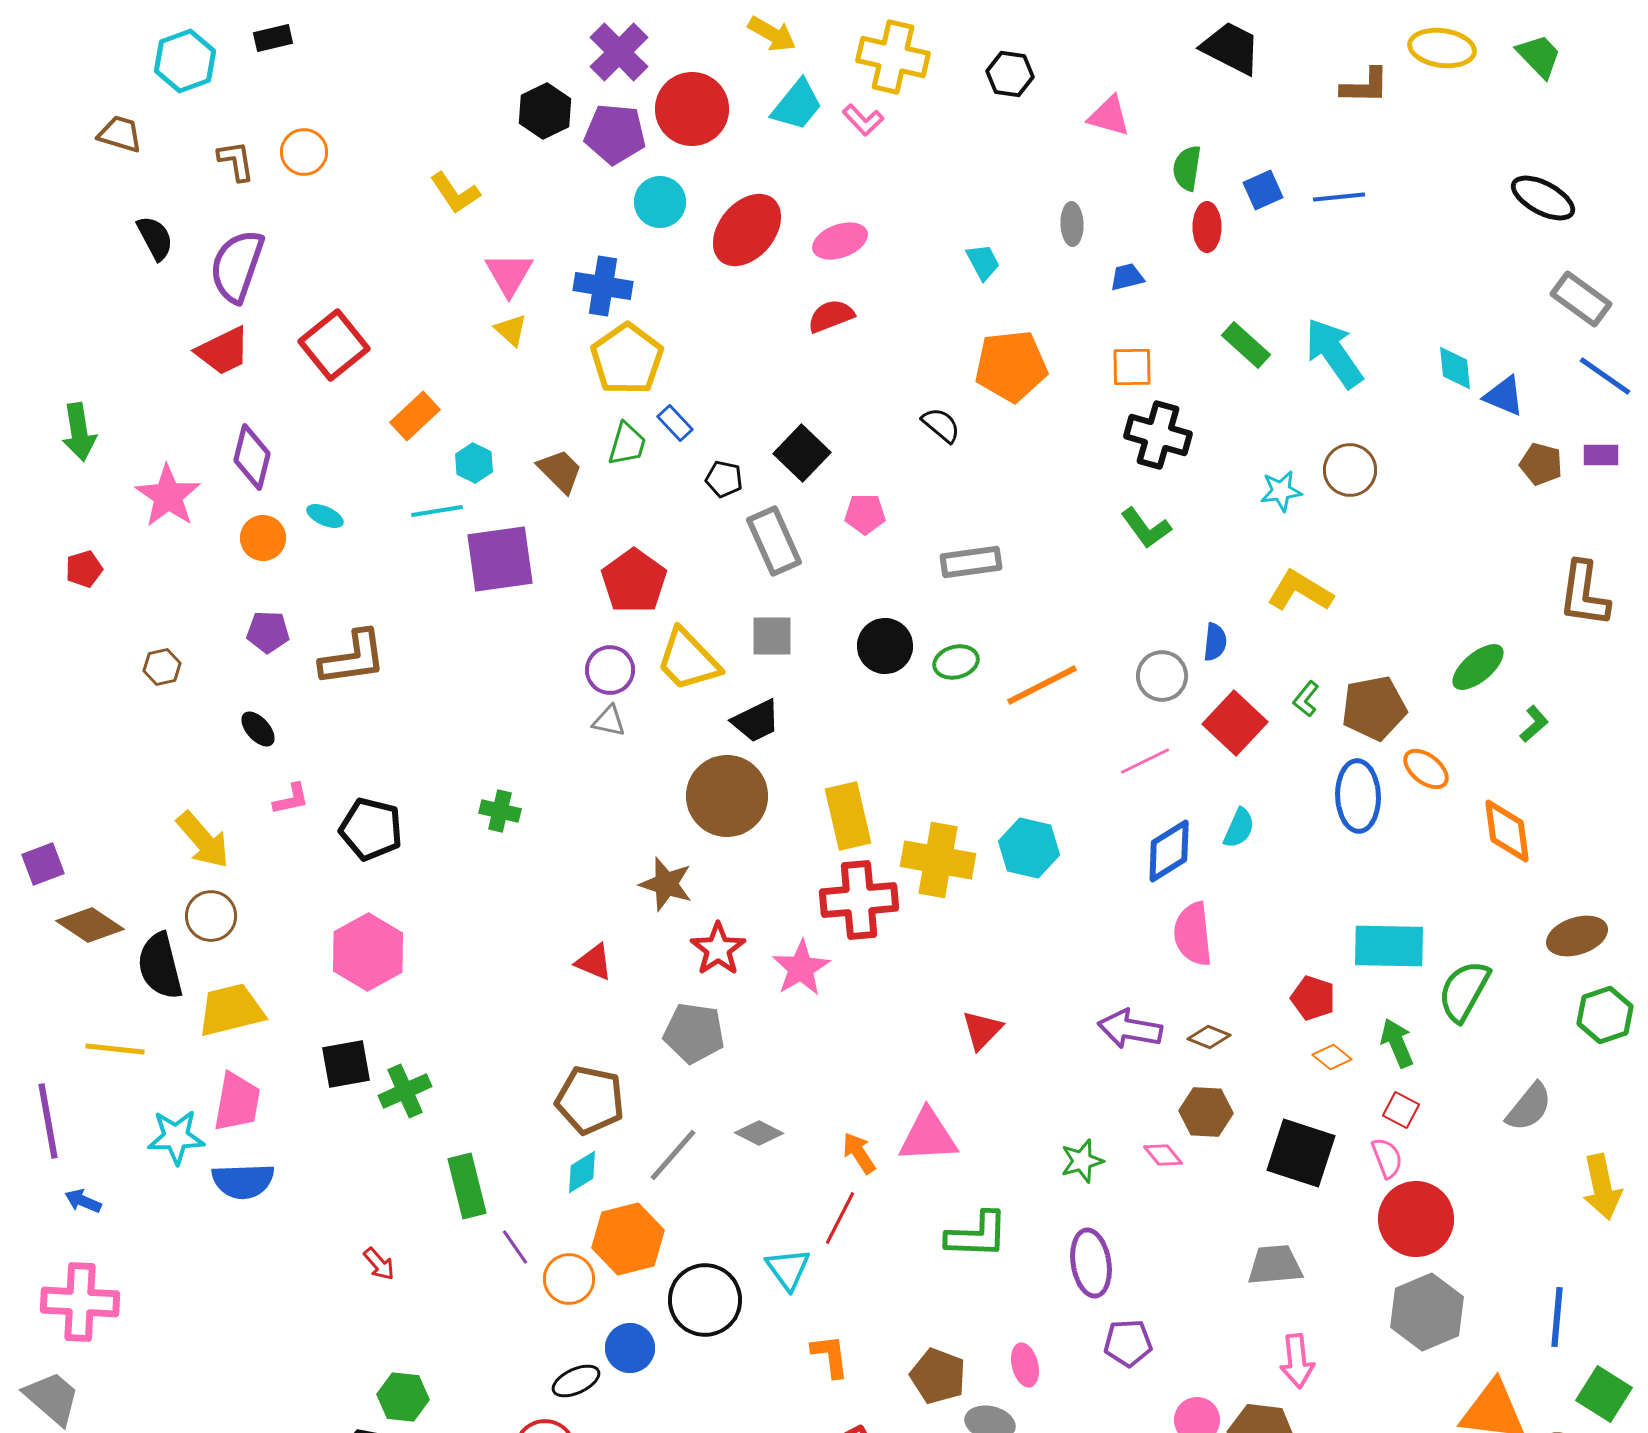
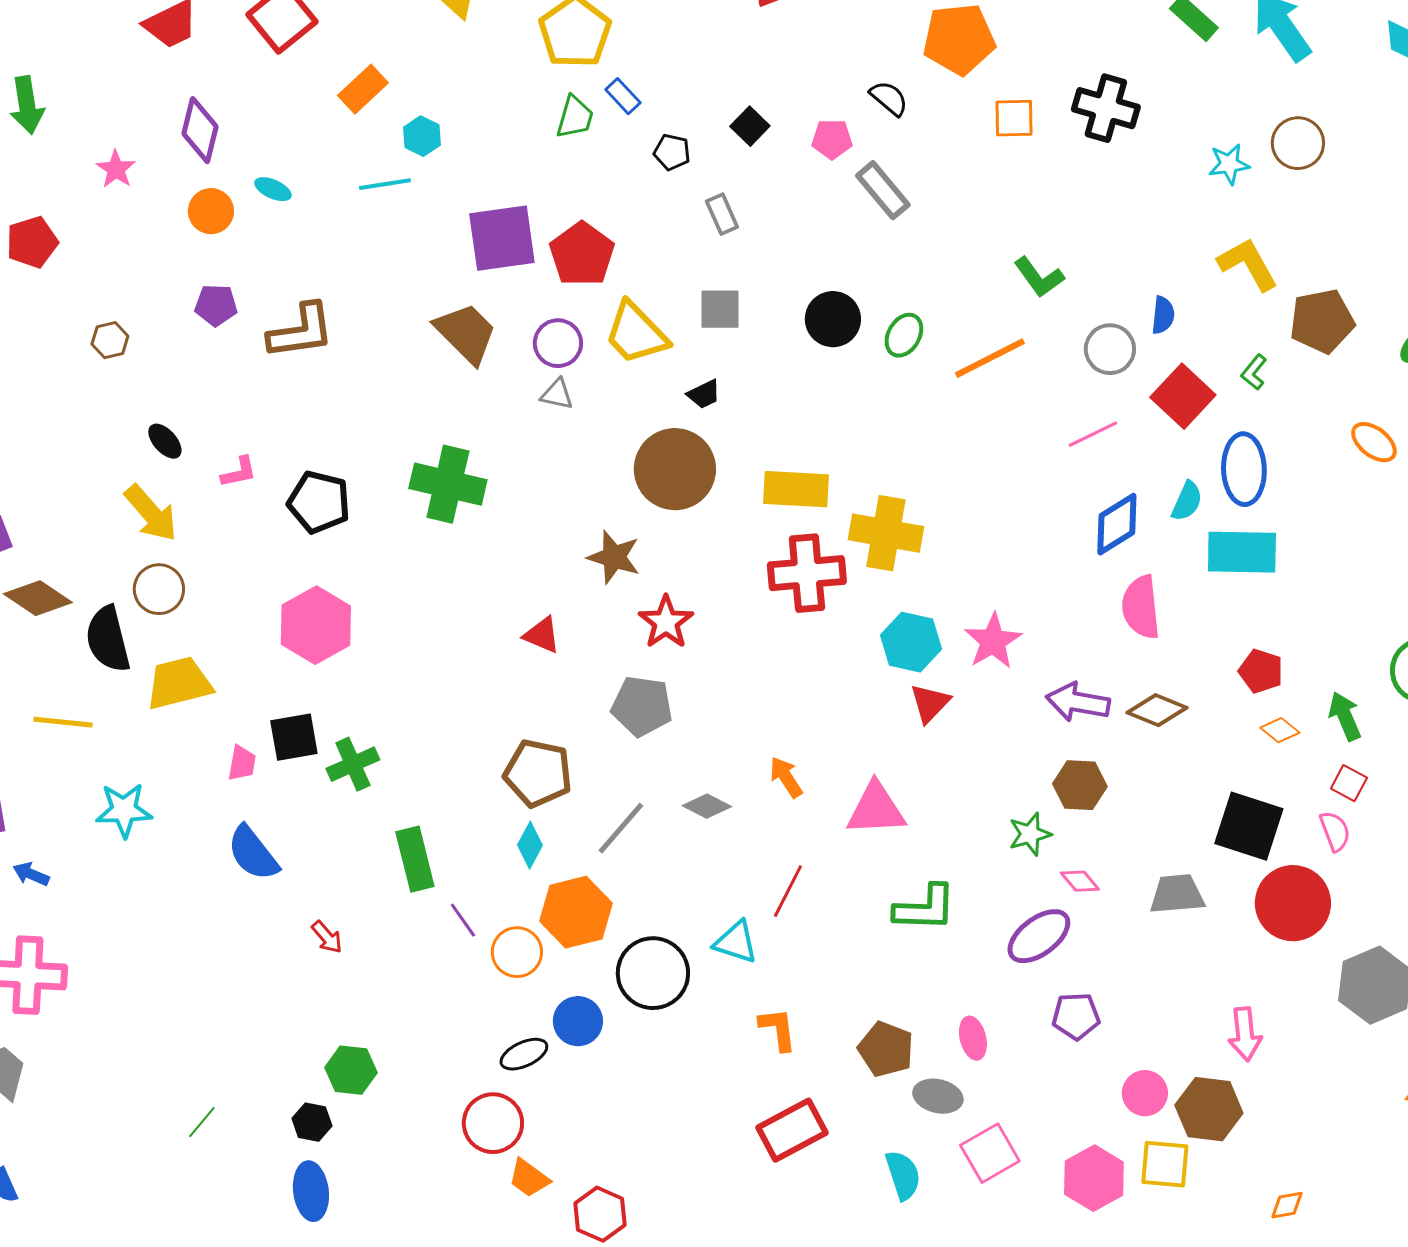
orange square: (1132, 367) -> (1014, 118), moved
black square: (802, 453) -> (750, 126), size x0.7
brown trapezoid: (560, 471) -> (466, 333), moved, size x1.4
pink star: (168, 496) -> (116, 169), size x0.6
pink pentagon: (865, 514) -> (832, 139), moved
green L-shape: (1146, 528) -> (1039, 277), moved
gray rectangle: (774, 541) -> (722, 214), size x0.6
purple square: (500, 559) -> (502, 238), moved
gray rectangle: (971, 562) -> (883, 190), moved, turned 58
red pentagon: (84, 569) -> (32, 242), size x1.4
yellow L-shape: (1300, 591) -> (1248, 264), turned 30
green ellipse: (956, 662) -> (904, 335), turned -45
brown pentagon: (1374, 708) -> (1322, 321), moved
black trapezoid: (756, 721) -> (704, 394), size x0.7
black ellipse: (258, 729) -> (165, 441), moved
blue ellipse: (1358, 796) -> (1244, 469), moved
green cross: (500, 811) -> (448, 484), size x1.8
yellow rectangle: (848, 816) -> (796, 489), turned -74
cyan hexagon: (1029, 848) -> (911, 642), moved
cyan rectangle: (1389, 946) -> (1242, 552), moved
pink star: (801, 968) -> (993, 641), moved
brown diamond: (1209, 1037) -> (1157, 710), size x1.4
pink trapezoid: (237, 1102) -> (242, 763), moved, size x0.6
brown hexagon: (1206, 1112) -> (1080, 785), moved
orange arrow: (859, 1153) -> (786, 777), moved
pink diamond: (1163, 1155) -> (1080, 881), moved
cyan diamond: (582, 1172) -> (530, 845), turned -30
blue semicircle: (243, 1181) -> (253, 853), moved, turned 54
red circle: (1416, 1219) -> (1293, 903), moved
purple ellipse: (1091, 1263) -> (1039, 936), turned 62
gray trapezoid: (1275, 1265) -> (1177, 894), moved
cyan triangle: (788, 1269) -> (736, 942), turned -36

